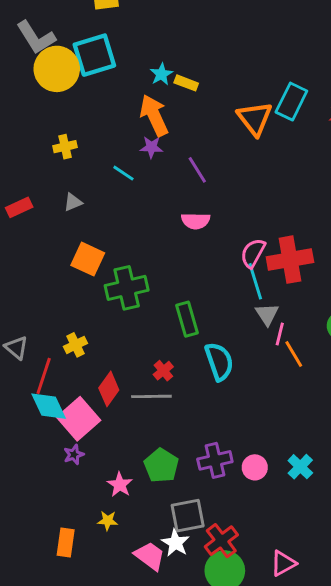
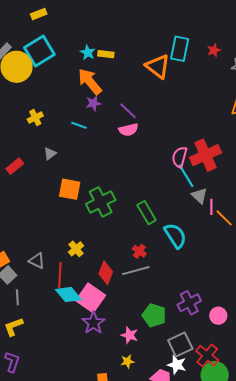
pink semicircle: (196, 221) -> (128, 130), moved
purple star: (74, 455) -> (93, 323), size x1.6
pink circle: (255, 467) -> (218, 316), moved

